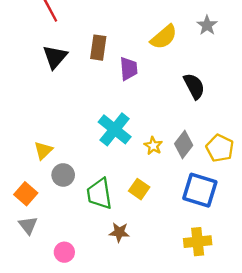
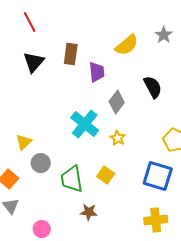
gray diamond: (184, 145) -> (117, 102), moved

